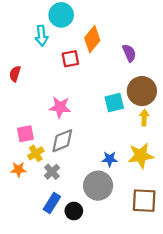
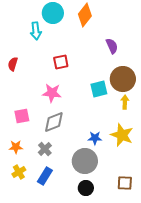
orange diamond: (92, 39) -> (85, 15), moved
red square: (70, 59) -> (61, 62), moved
yellow cross: (36, 153) -> (19, 172), moved
yellow star: (141, 156) -> (122, 135), turned 30
brown square: (144, 201) -> (125, 183), moved, size x0.7
black circle: (74, 211) -> (86, 188), moved

